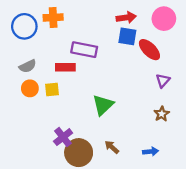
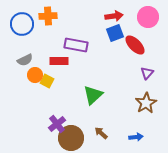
blue square: (127, 36) -> (115, 33), turned -30
orange circle: (30, 88) -> (35, 75), moved
yellow square: (52, 89) -> (47, 81), turned 32
brown star: (162, 114) -> (146, 103), size x1.5

